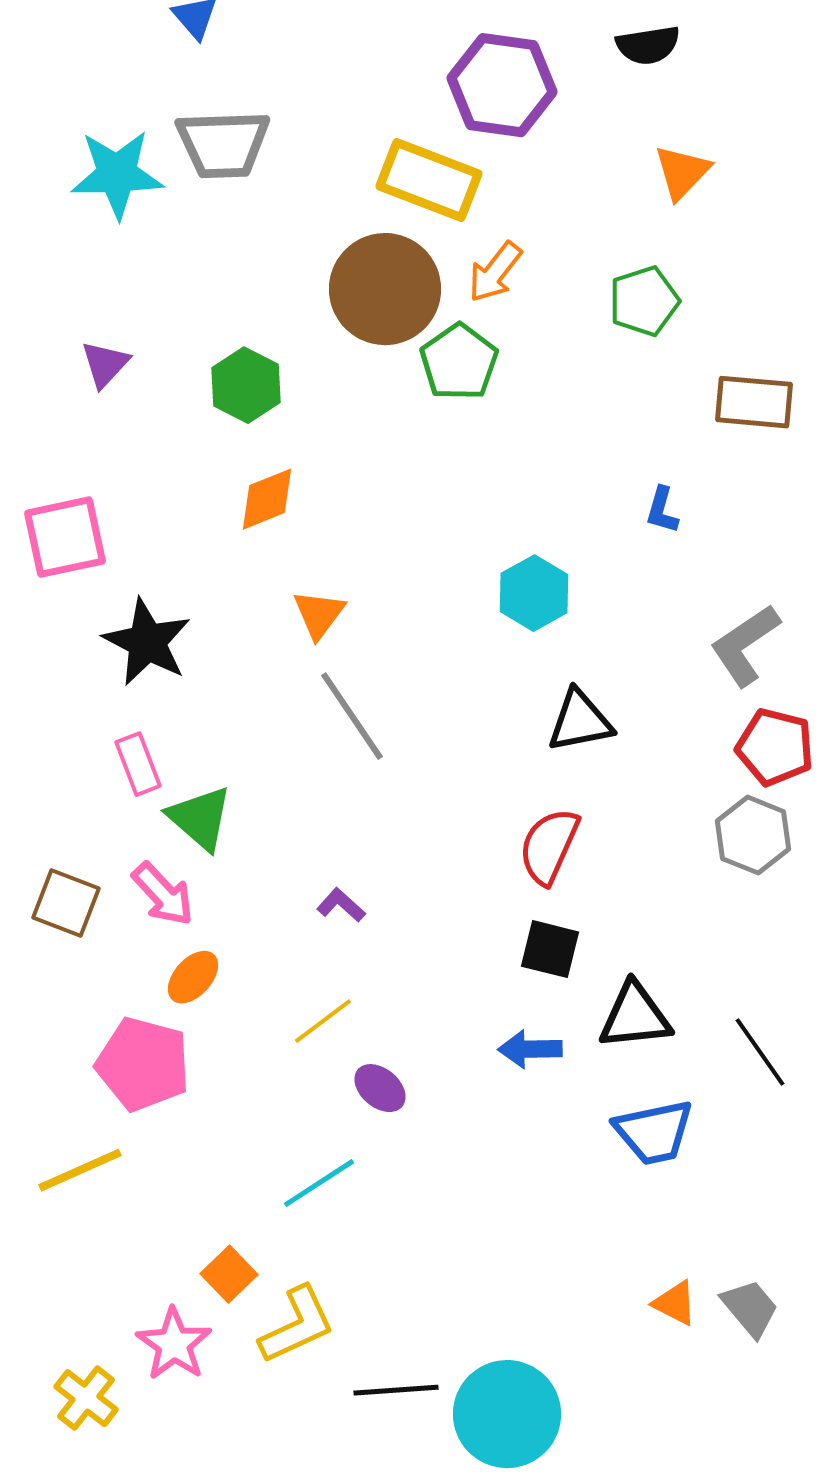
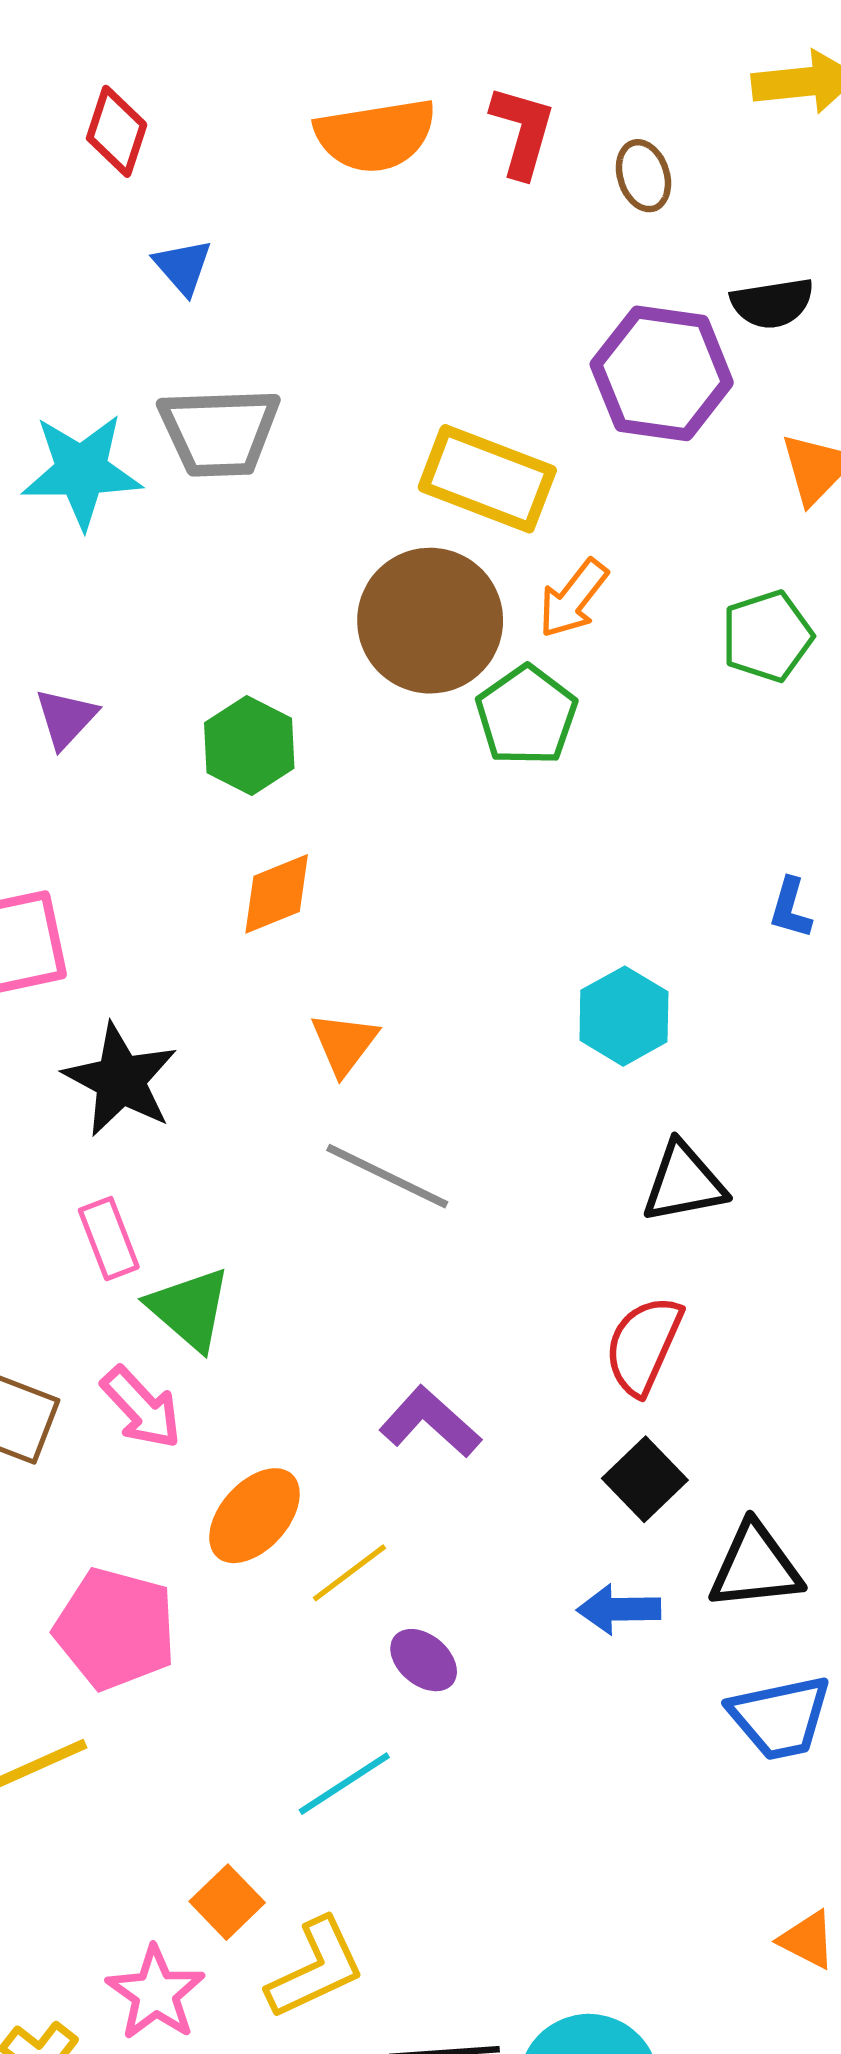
purple hexagon: (502, 85) -> (662, 373), moved
gray line: (352, 716) -> (387, 1176), turned -30
purple L-shape: (341, 905) -> (430, 1422), moved, size x1.6
black square: (550, 949) -> (645, 1479), turned 32
orange ellipse: (193, 977) -> (254, 1516), moved, size x1.4

